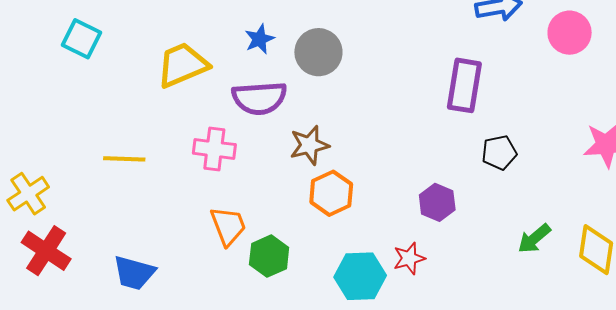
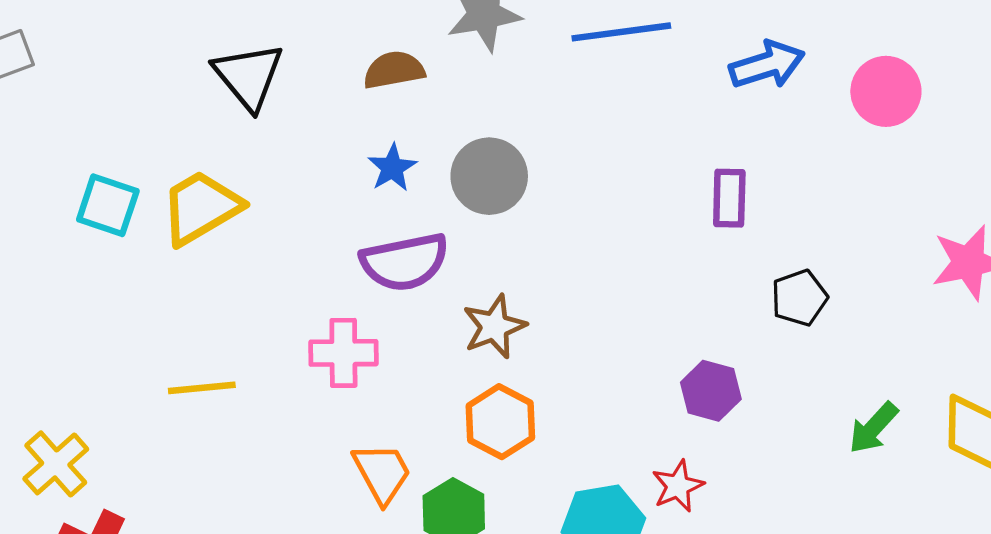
yellow trapezoid: (182, 65) -> (201, 208), moved
purple rectangle: (464, 85) -> (729, 198), size x0.7
orange hexagon: (331, 193) -> (500, 422), moved

